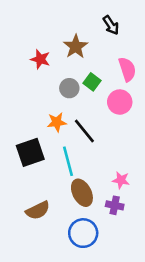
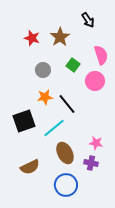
red star: (40, 59) -> (32, 38), moved
gray circle: (69, 88) -> (43, 70), moved
cyan line: (68, 161) -> (54, 128), turned 65

